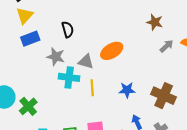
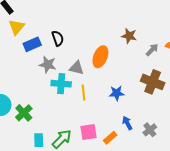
brown star: (155, 22) -> (129, 36), moved
blue rectangle: (30, 39) -> (32, 44), moved
orange ellipse: (112, 51) -> (100, 57), turned -35
brown cross: (164, 96) -> (153, 82), moved

